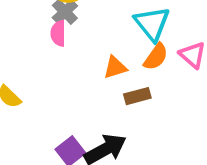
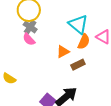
pink semicircle: (58, 33) -> (29, 39), turned -32

